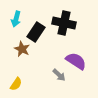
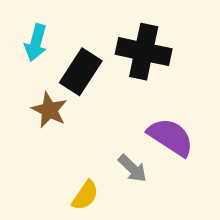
yellow semicircle: (16, 84) -> (85, 195), moved

